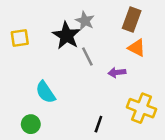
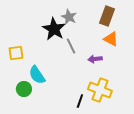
yellow square: (20, 38) -> (16, 53), moved
yellow cross: (141, 108) -> (100, 90), moved
green circle: (31, 124) -> (24, 89), moved

